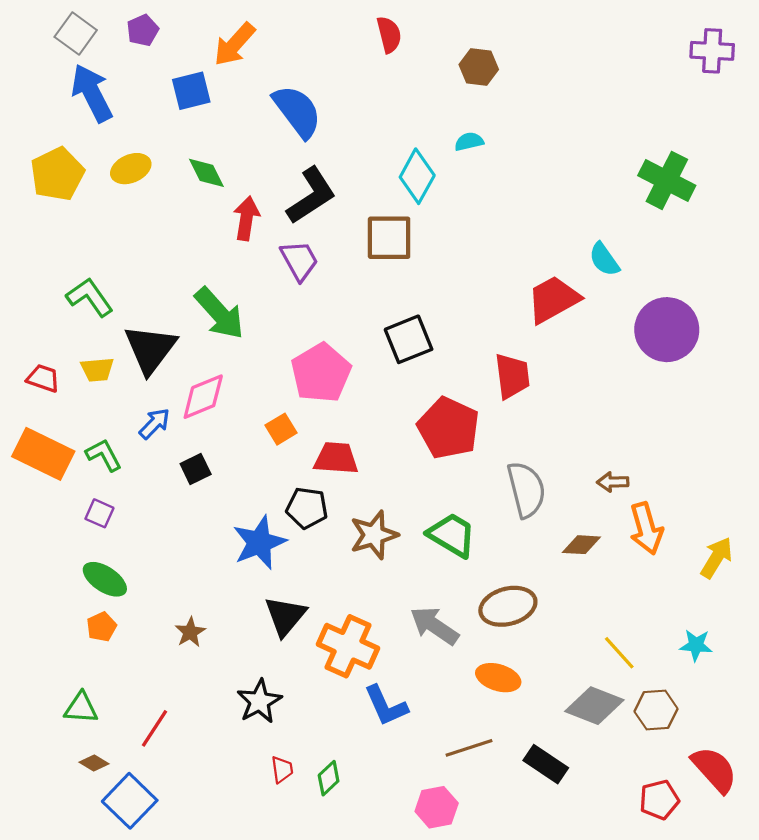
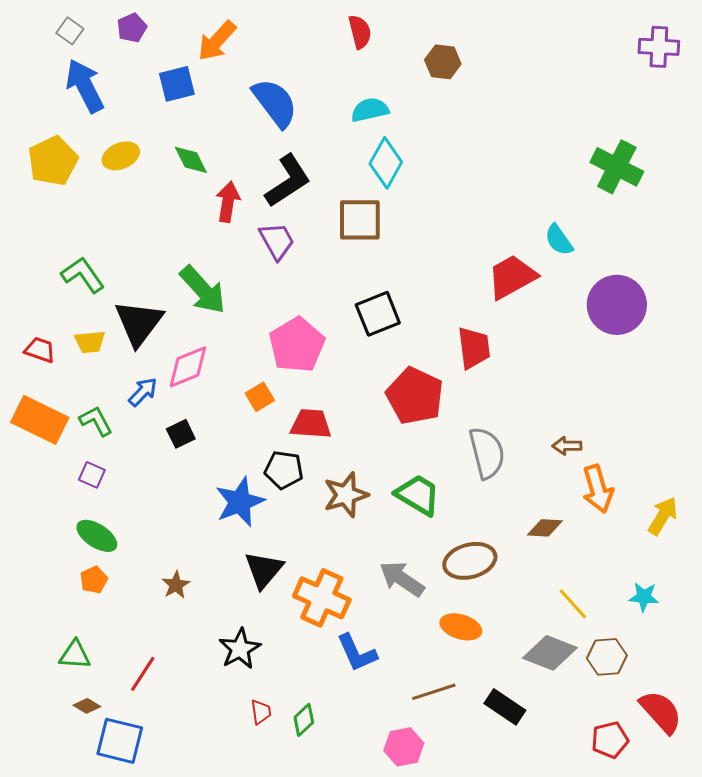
gray square: (76, 33) -> (70, 31), size x0.7
cyan semicircle: (469, 142) -> (370, 110), moved, size x1.4
brown diamond: (581, 545) -> (545, 528), moved
blue square: (130, 801) -> (120, 741), turned -30

